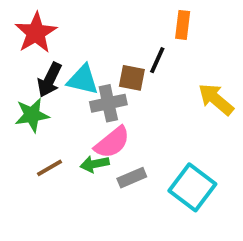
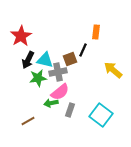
brown square: (132, 78) -> (70, 59), turned -32
green star: (32, 115) -> (38, 78), moved
brown line: (50, 168) -> (28, 121), moved
gray rectangle: (132, 178) -> (70, 110), turned -48

